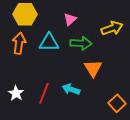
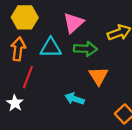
pink triangle: (70, 19) -> (73, 23), size x1.5
red line: (44, 93) -> (28, 77), moved

